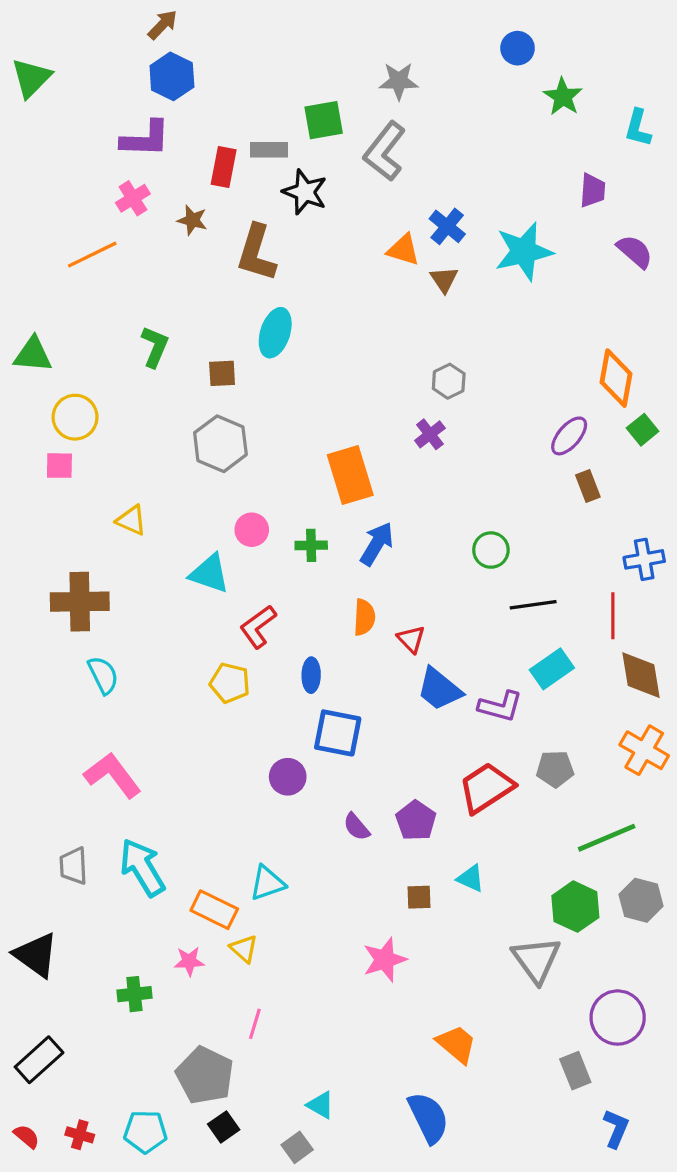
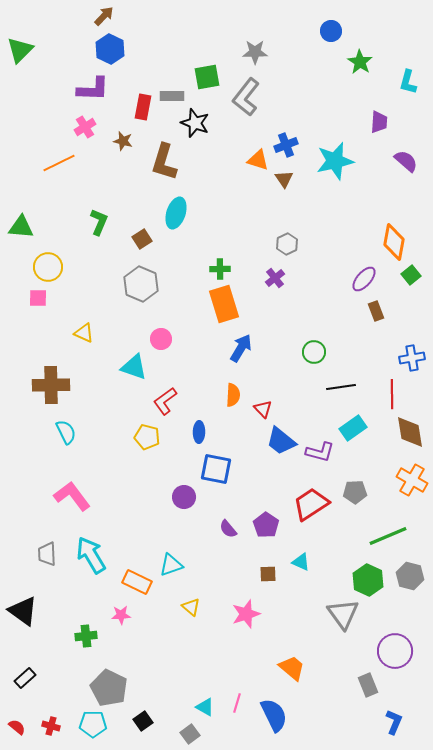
blue cross: (447, 226) -> (286, 145), turned 30
brown square: (222, 373) -> (142, 239), turned -30
green cross: (311, 545) -> (220, 269), moved
yellow triangle: (244, 949) -> (191, 607), moved
pink line: (255, 1024) -> (237, 703), moved
black rectangle: (39, 1060) -> (25, 678), size x0.7
gray pentagon: (205, 1075) -> (109, 688), moved

